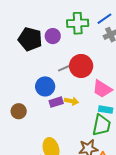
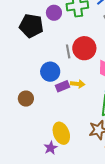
purple circle: (53, 36) -> (54, 13), moved
gray line: (65, 68) -> (68, 51), turned -72

